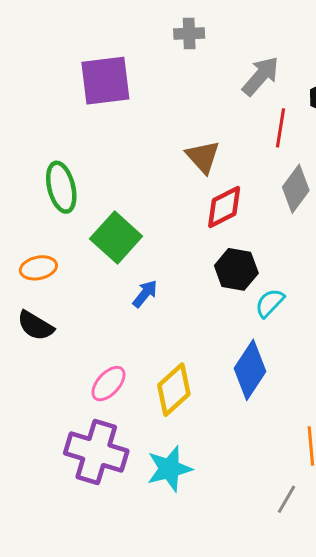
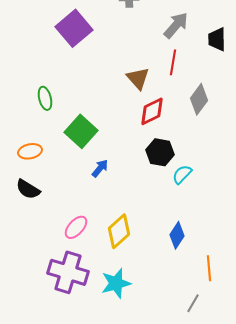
purple square: (105, 81) -> (74, 28), turned -33
red line: (280, 128) -> (173, 62), moved
green ellipse: (61, 187) -> (45, 98), size x0.7
blue diamond: (250, 370) -> (177, 235), moved, size x0.7

